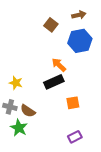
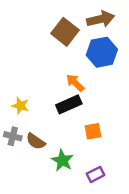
brown arrow: (79, 15) -> (101, 19), size x1.5
brown square: (51, 25) -> (65, 32), size x1.5
green star: (19, 128) -> (62, 160), moved

